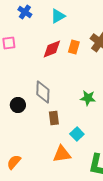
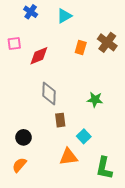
red diamond: (52, 49) -> (39, 56), moved
black circle: (18, 105) -> (23, 137), moved

